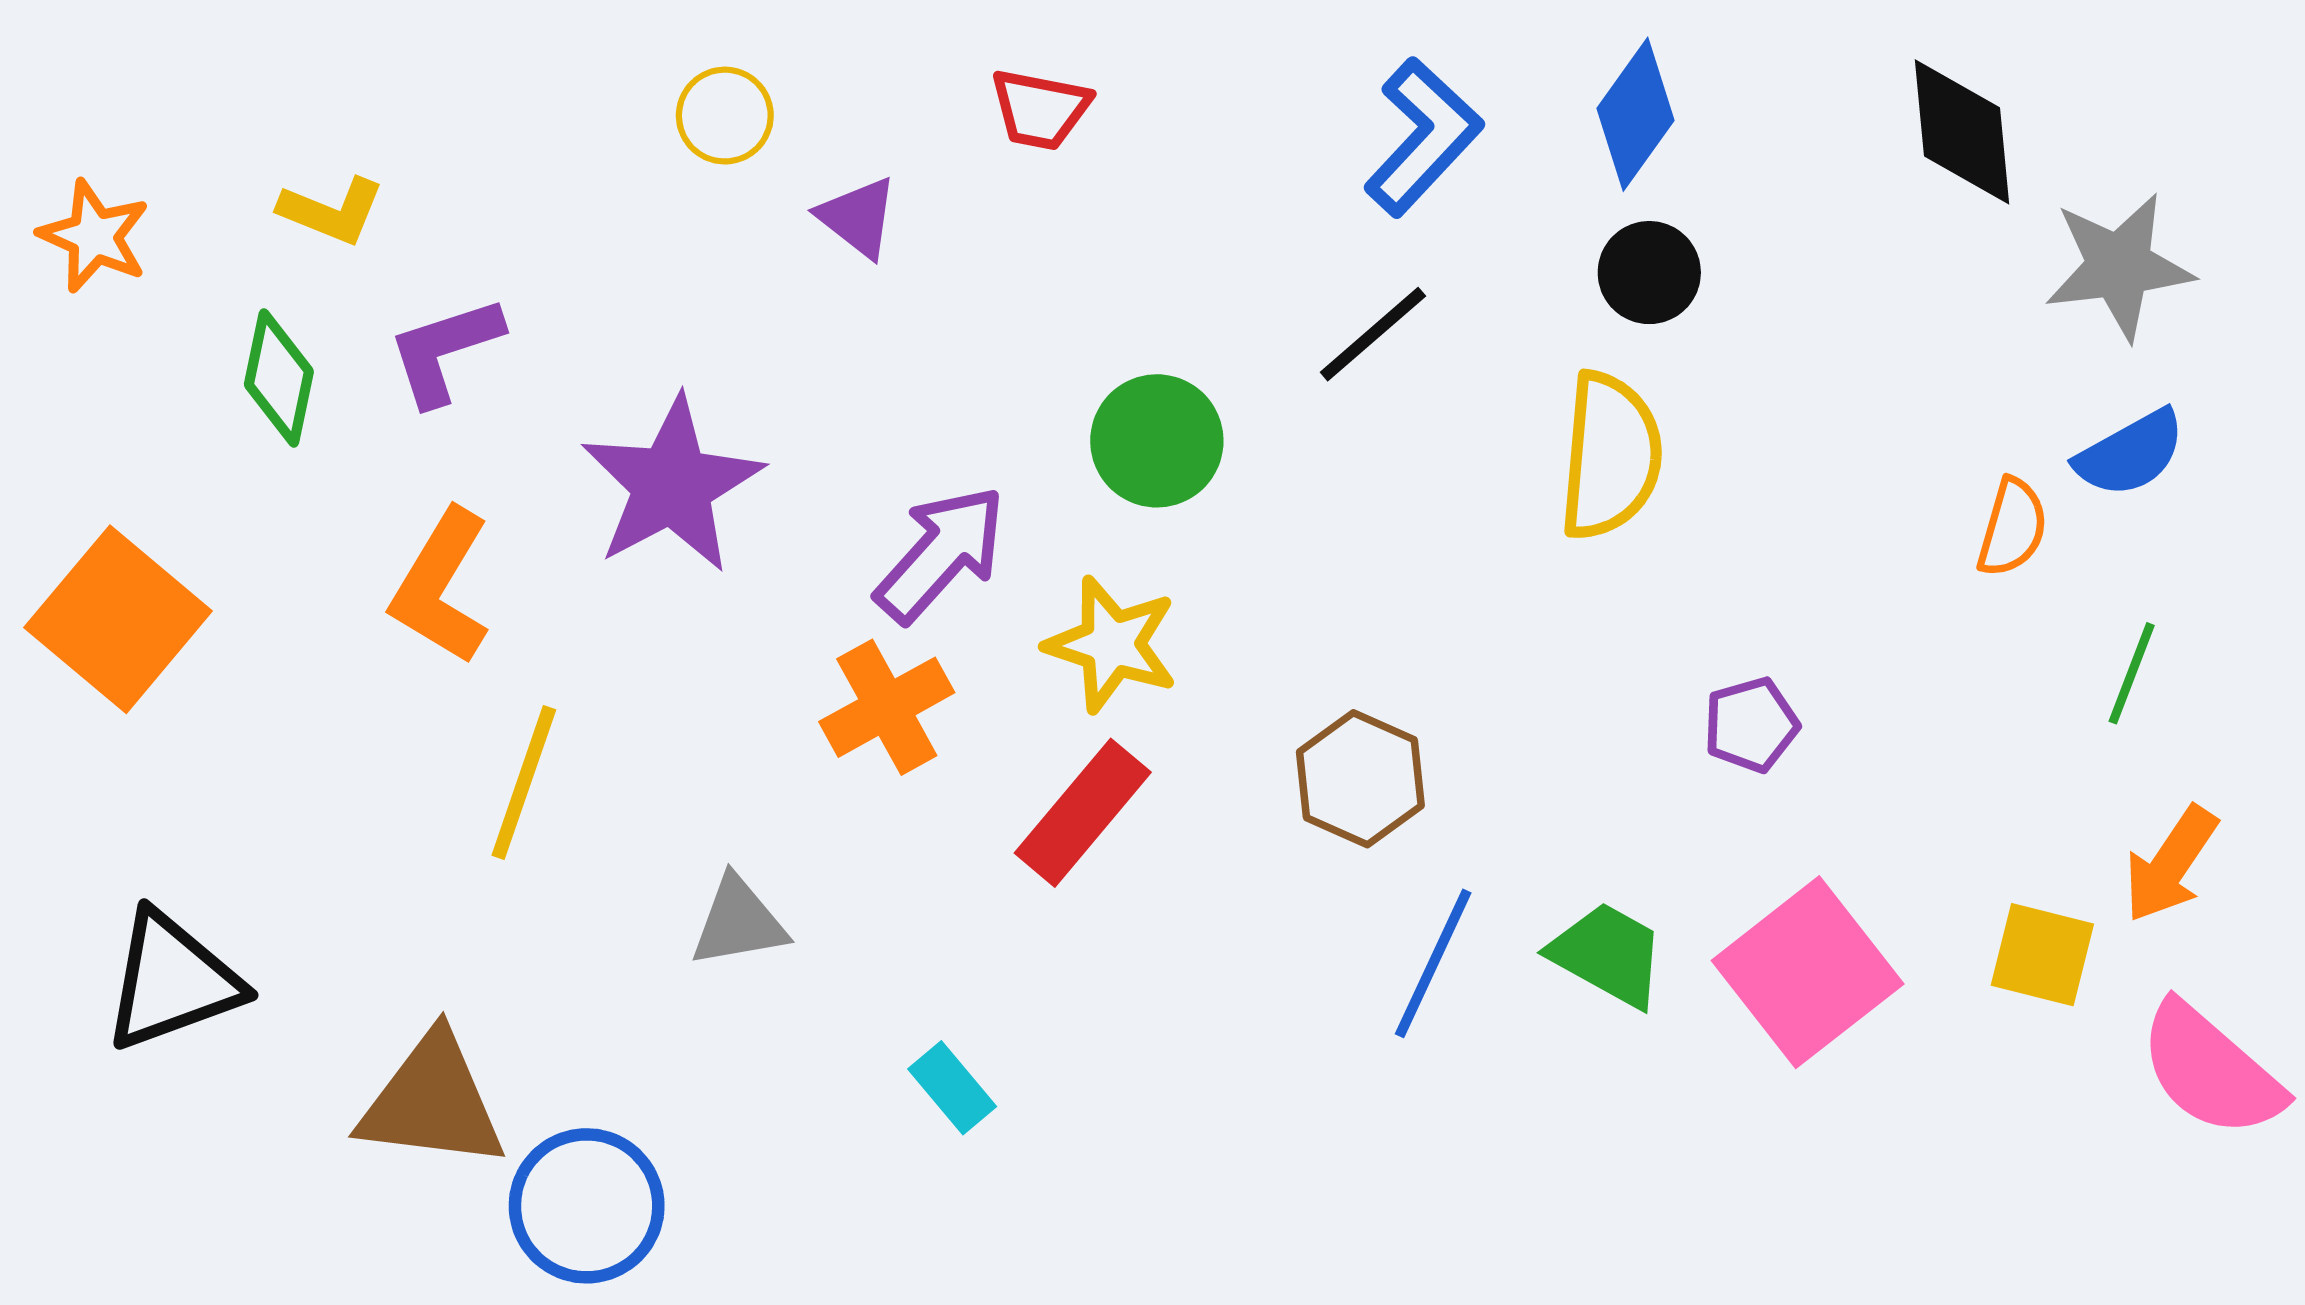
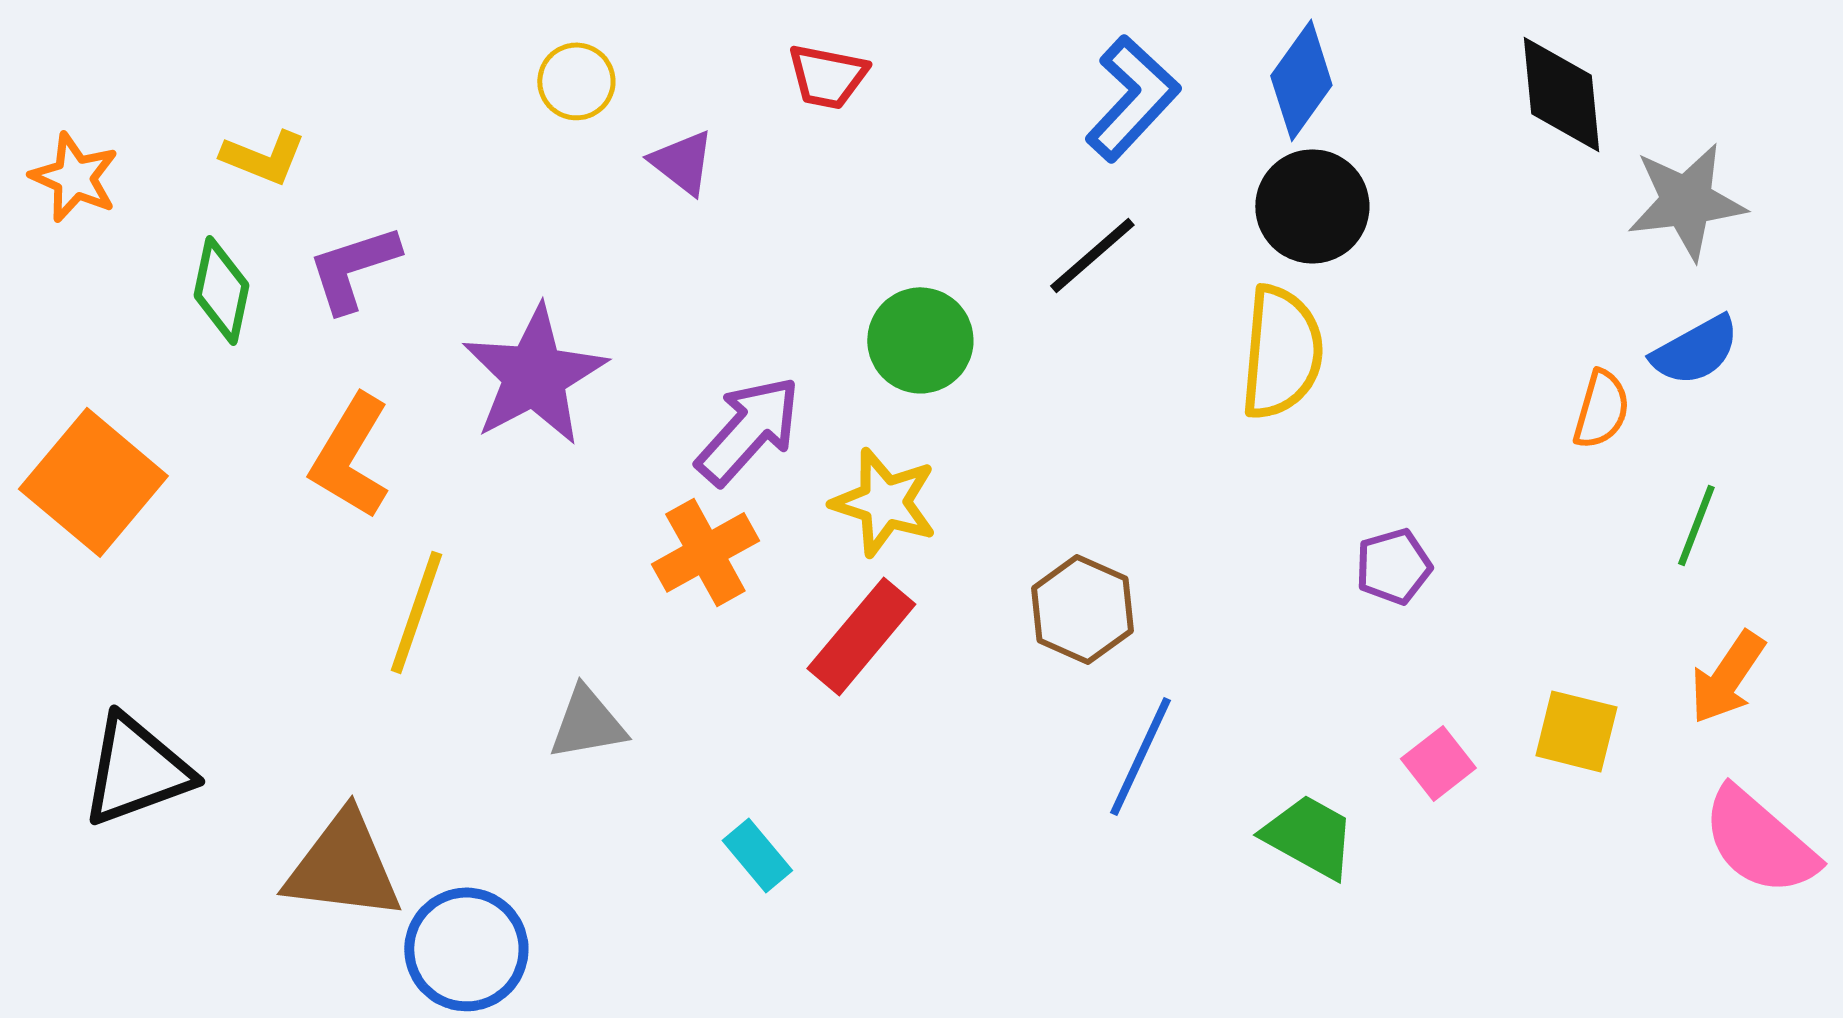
black circle: (1649, 273) -> (1312, 206), size x1.4
green trapezoid: (1608, 955) -> (1309, 836), moved
yellow square: (2042, 955) -> (1576, 731), moved
pink square: (1808, 972) -> (1438, 763), size x0.5

